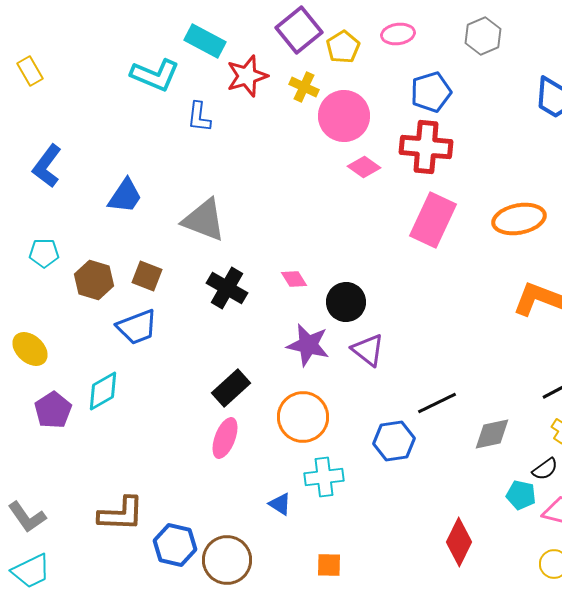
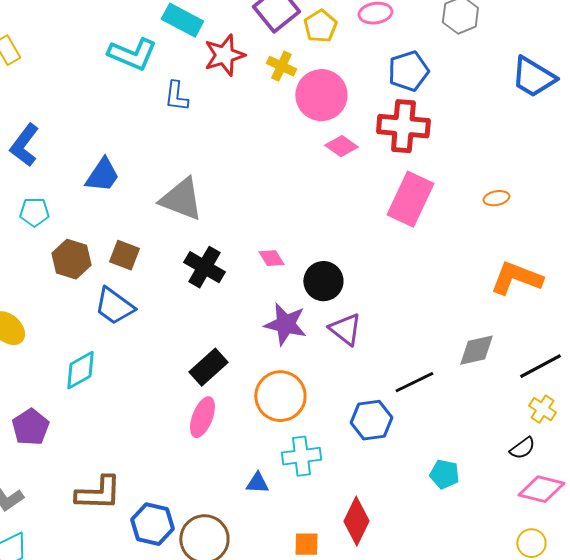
orange ellipse: (519, 219) -> (496, 198), size x0.5
cyan pentagon: (44, 253) -> (34, 212), moved
blue trapezoid: (137, 327) -> (114, 306), turned 57
purple pentagon: (53, 410) -> (30, 427), moved
gray diamond: (492, 434) -> (476, 350), moved
cyan pentagon: (521, 495) -> (444, 474), moved
blue triangle: (280, 504) -> (257, 483), turned -30
red diamond: (459, 542) -> (356, 521), moved

